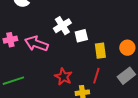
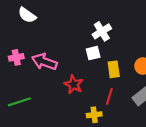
white cross: (62, 26) -> (102, 31), moved
red star: (63, 77) -> (74, 84), moved

